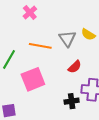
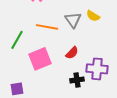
red semicircle: (75, 67) -> (72, 53), moved

